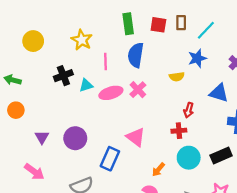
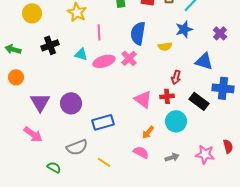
blue semicircle: (136, 55) -> (138, 33), moved
black cross: (63, 76) -> (50, 45), moved
cyan triangle: (86, 85) -> (81, 54), turned 32
purple triangle: (42, 137) -> (40, 102), size x1.5
pink triangle: (136, 137) -> (143, 99), moved
black rectangle: (221, 155) -> (199, 101), moved, turned 60
blue rectangle: (110, 159) -> (103, 122), turned 50

